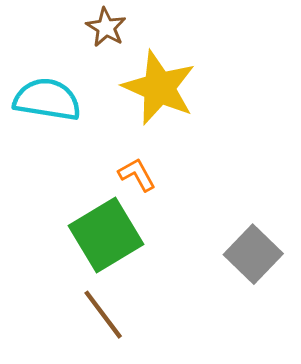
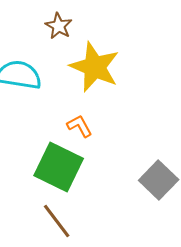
green square: (106, 235) -> (59, 167), turned -33

